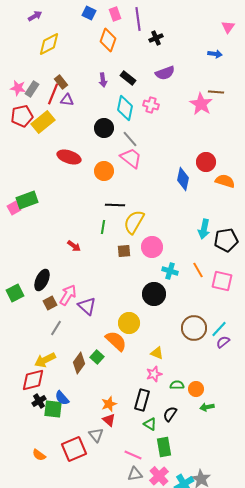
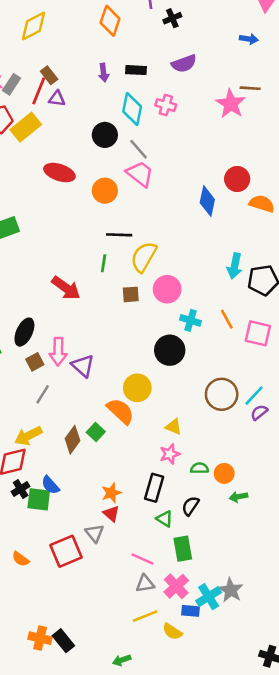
black rectangle: (128, 78) -> (136, 70), turned -35
red arrow: (74, 246) -> (66, 288), size x1.6
pink arrow: (68, 295) -> (58, 351), turned 150

